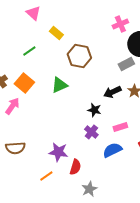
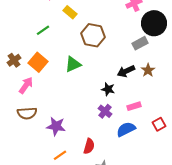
brown semicircle: (15, 148) -> (27, 113), moved
purple star: (58, 152) -> (56, 126), moved

